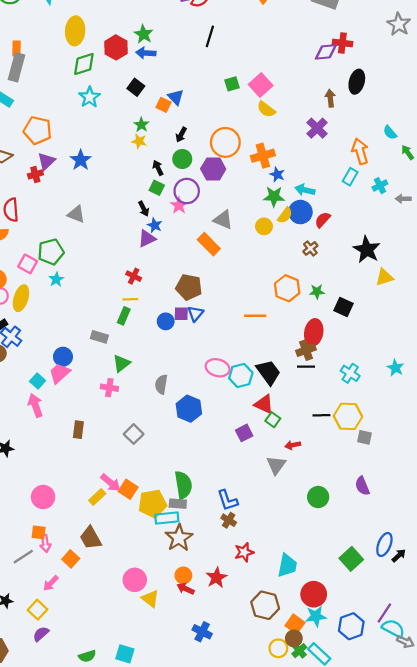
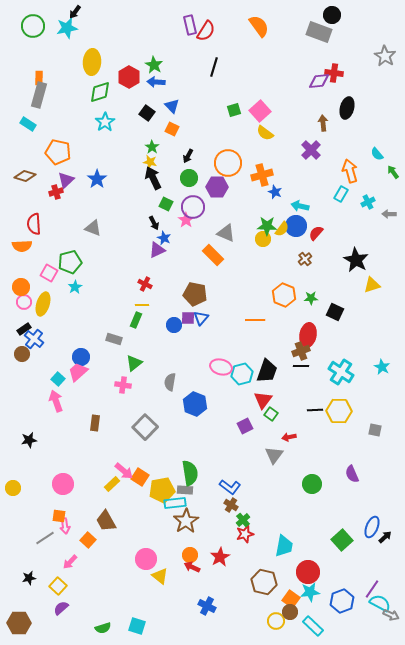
blue triangle: (176, 97) -> (172, 106), moved
black arrow: (158, 168) -> (153, 178), moved, size x1.6
green star: (274, 197) -> (267, 226), moved
black trapezoid: (268, 372) -> (267, 371), turned 55
cyan cross: (350, 373) -> (341, 372), size x1.4
red triangle: (264, 404) -> (263, 400), turned 42
gray square: (134, 434) -> (145, 427), size x1.4
gray square: (365, 437) -> (375, 430), moved
blue L-shape: (228, 500) -> (230, 487), turned -35
green cross: (299, 651) -> (243, 520), moved

